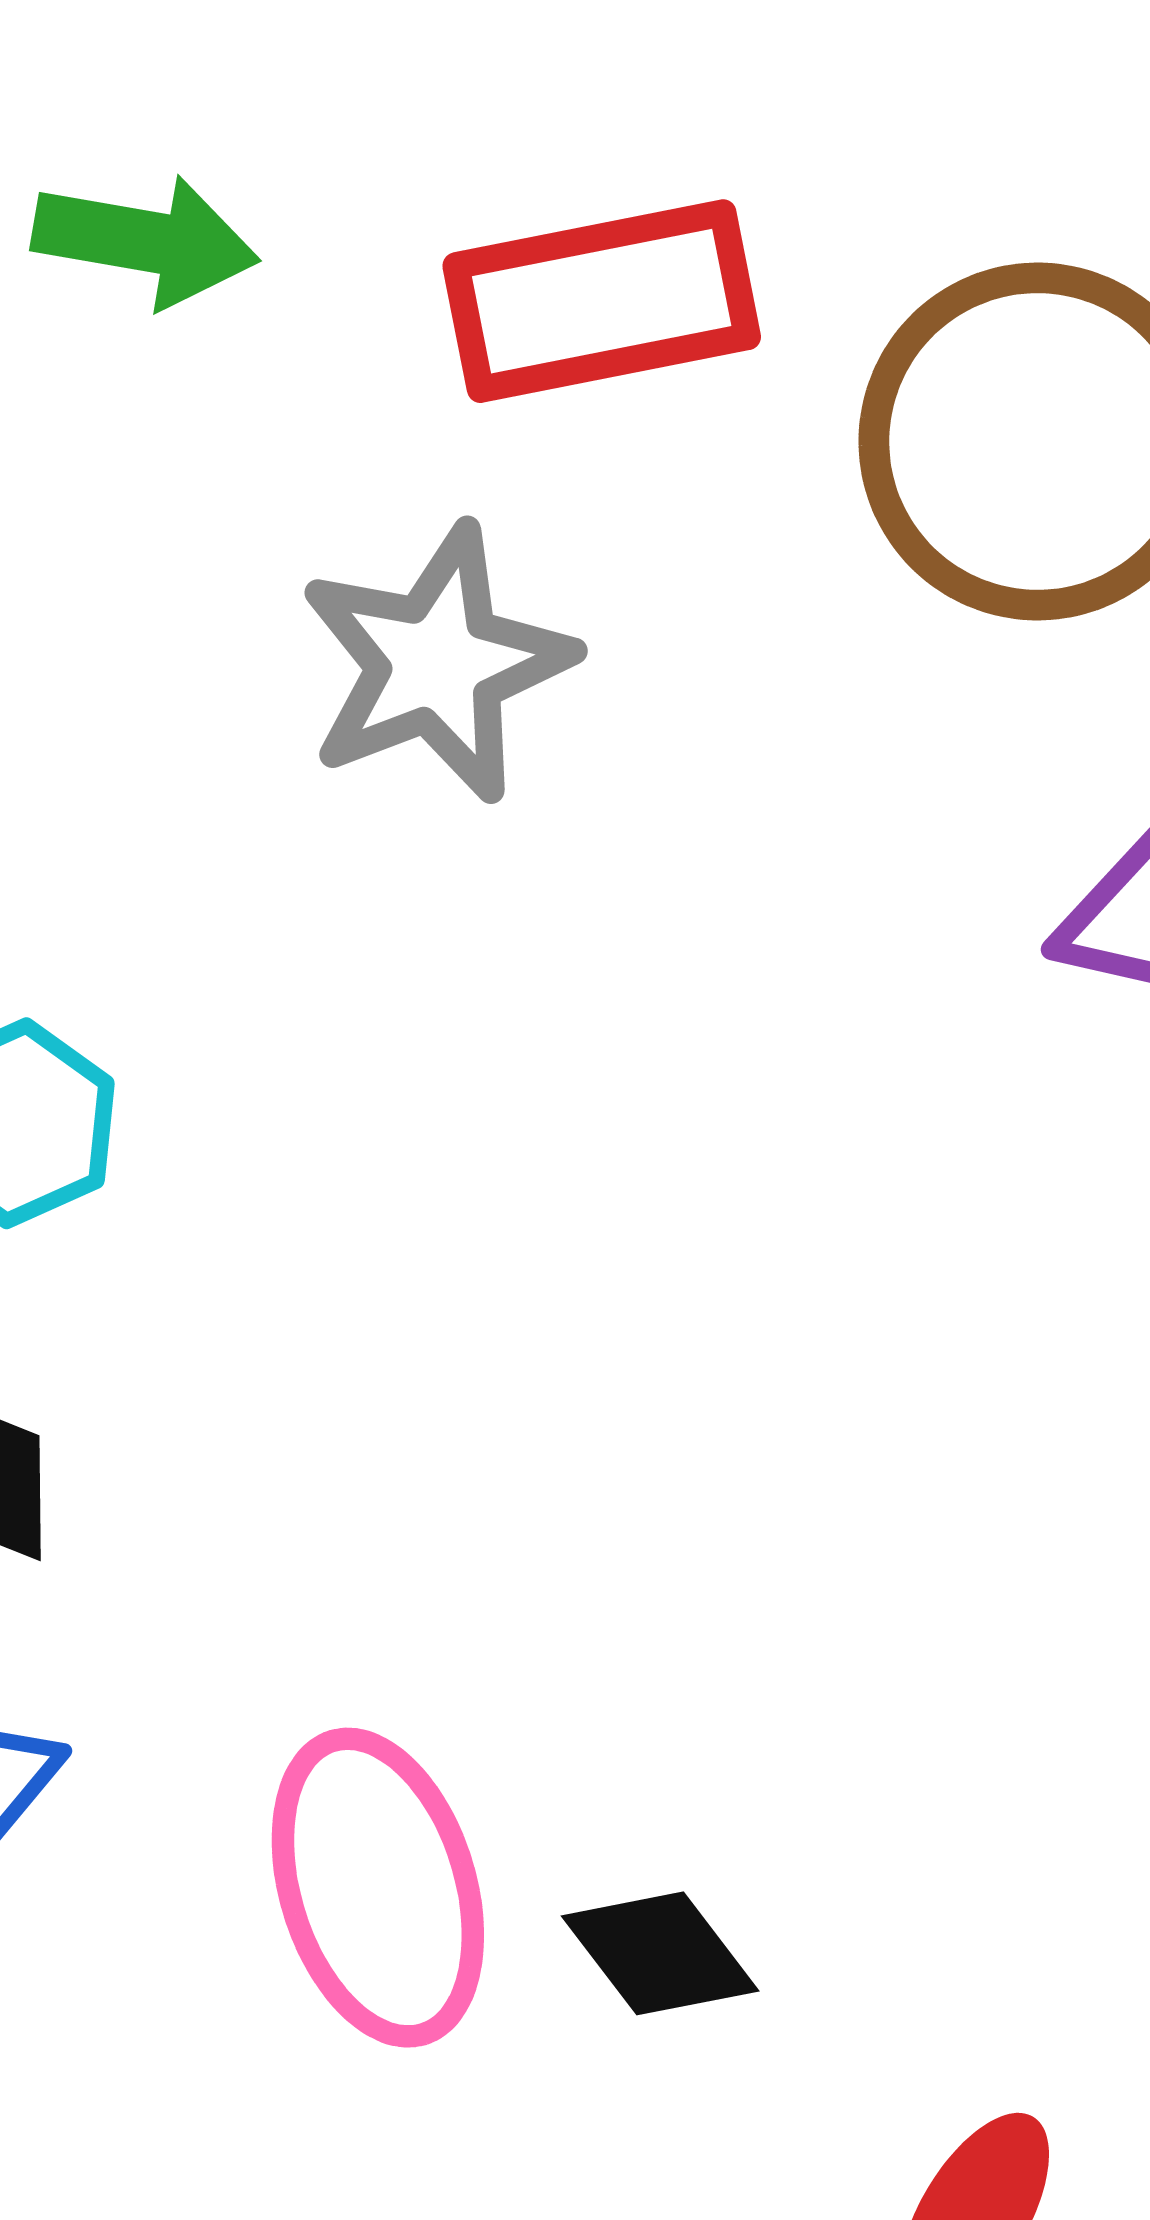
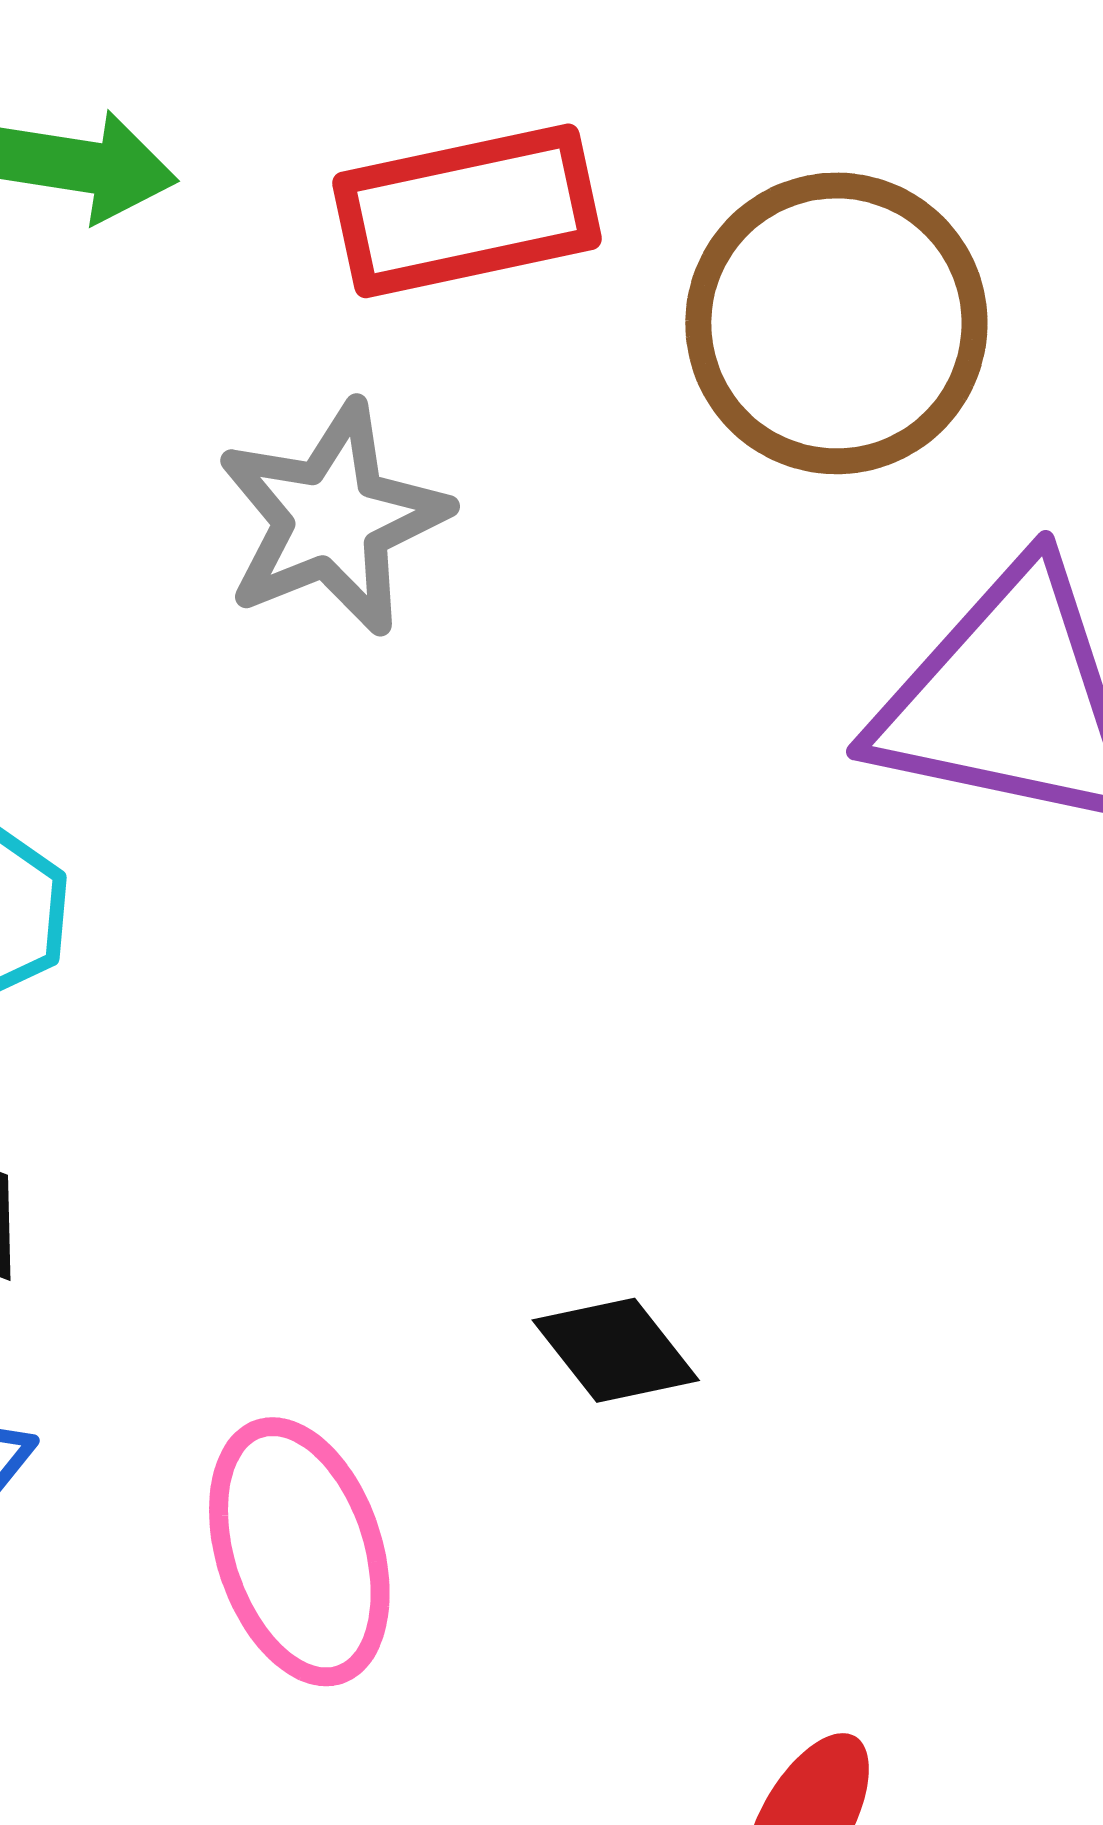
black diamond: (660, 1953) -> (616, 1350), moved

